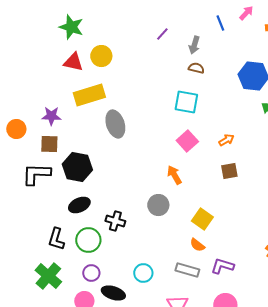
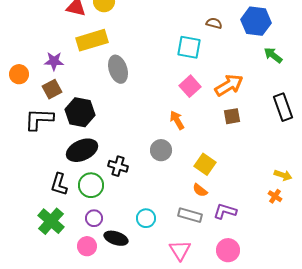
brown semicircle: (196, 68) -> (214, 23), moved
orange arrow: (226, 140) -> (229, 85), size x1.8
brown square: (49, 144) -> (52, 89), turned -30
black ellipse: (79, 205) -> (82, 150), size x1.4

